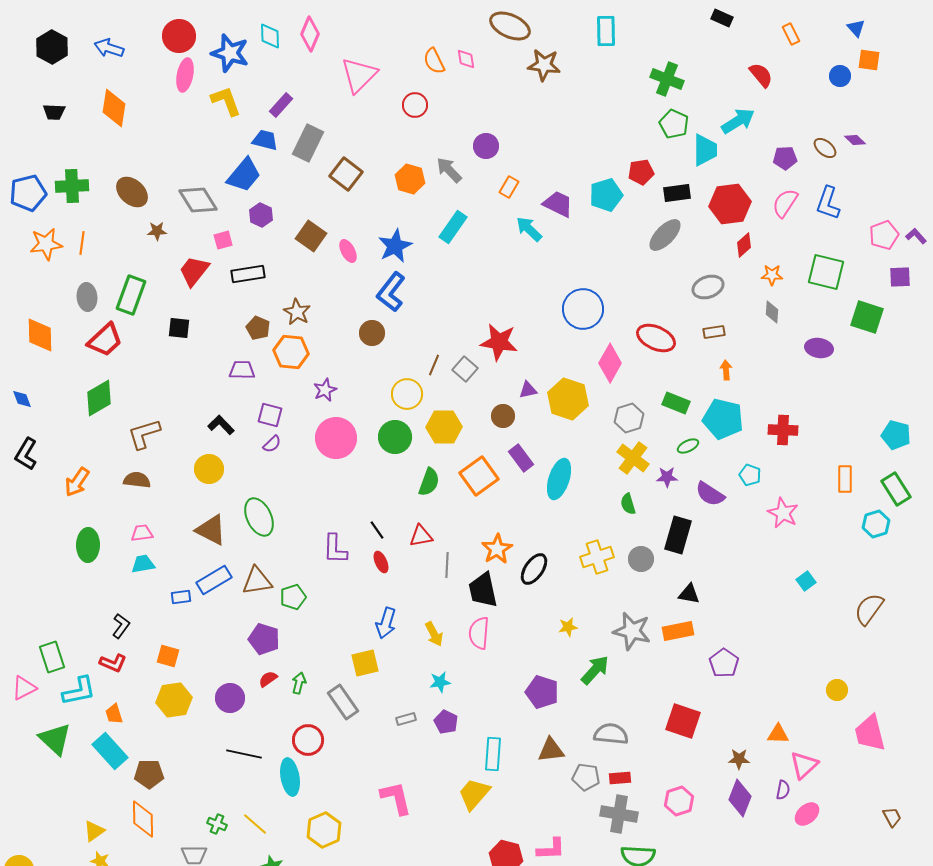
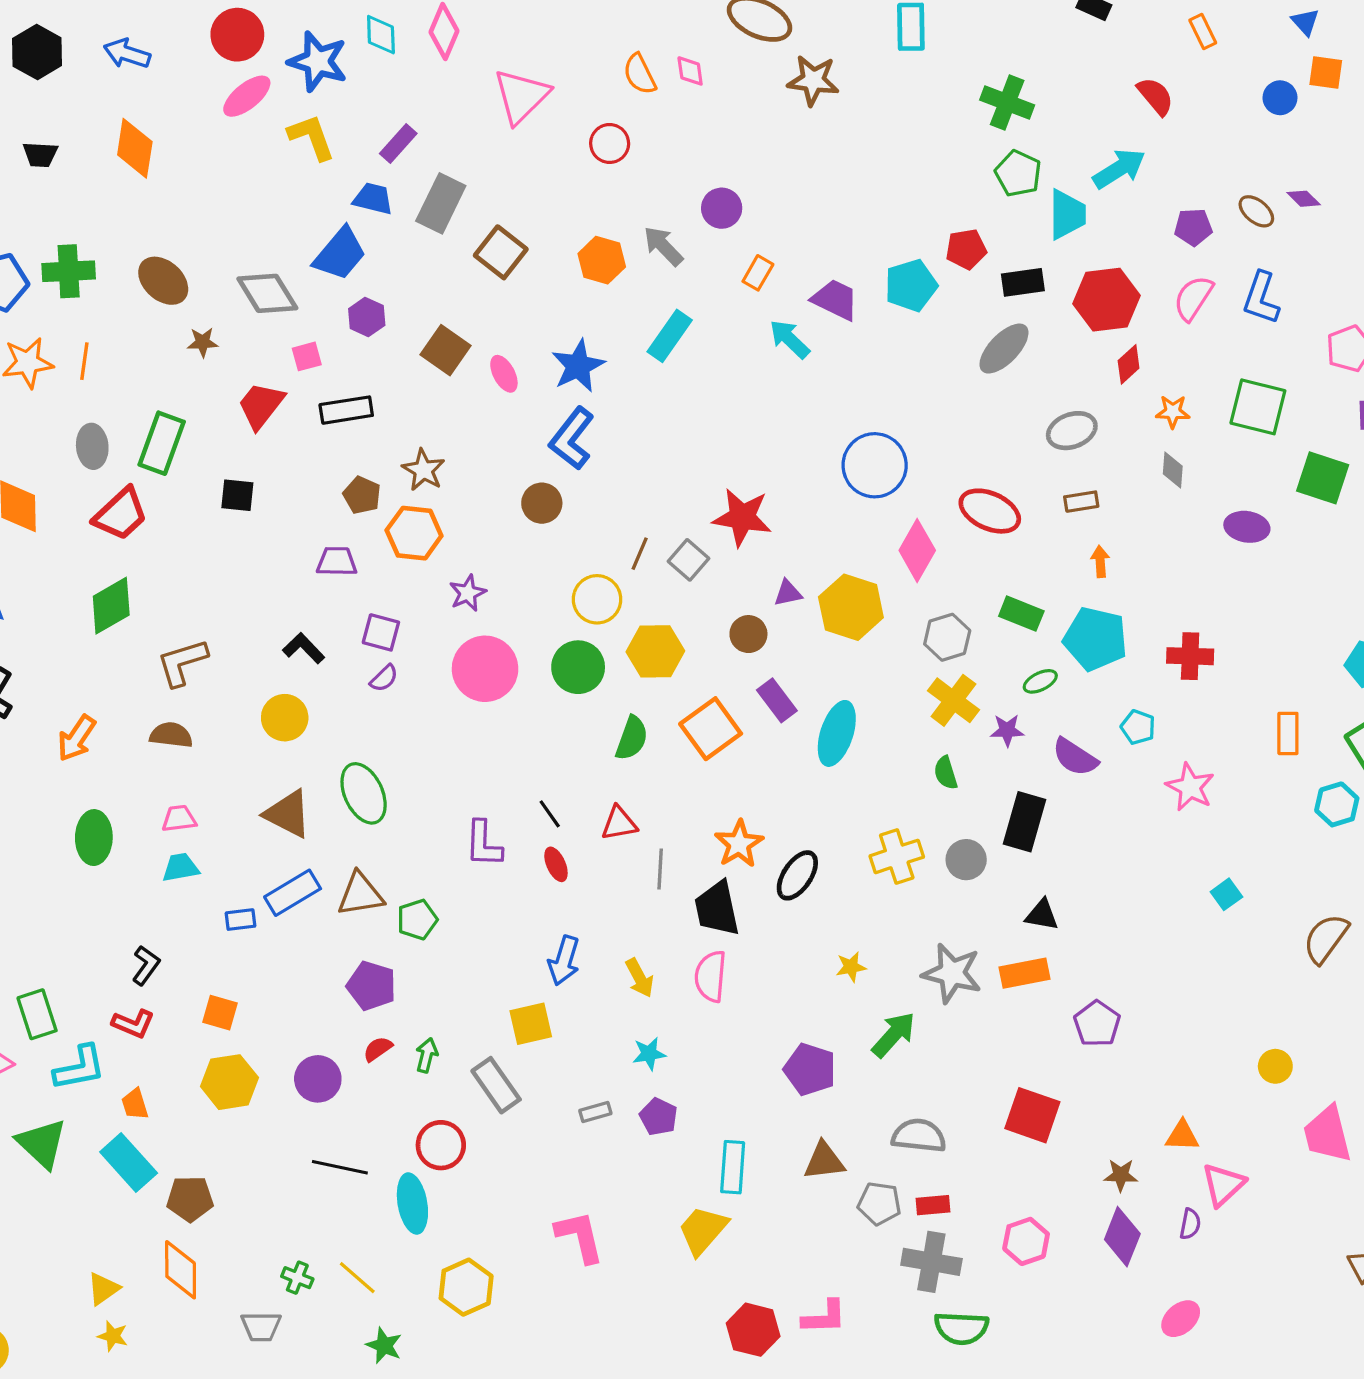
pink ellipse: (185, 75) -> (247, 96), turned 40
pink ellipse: (807, 814) -> (1181, 1319), moved

